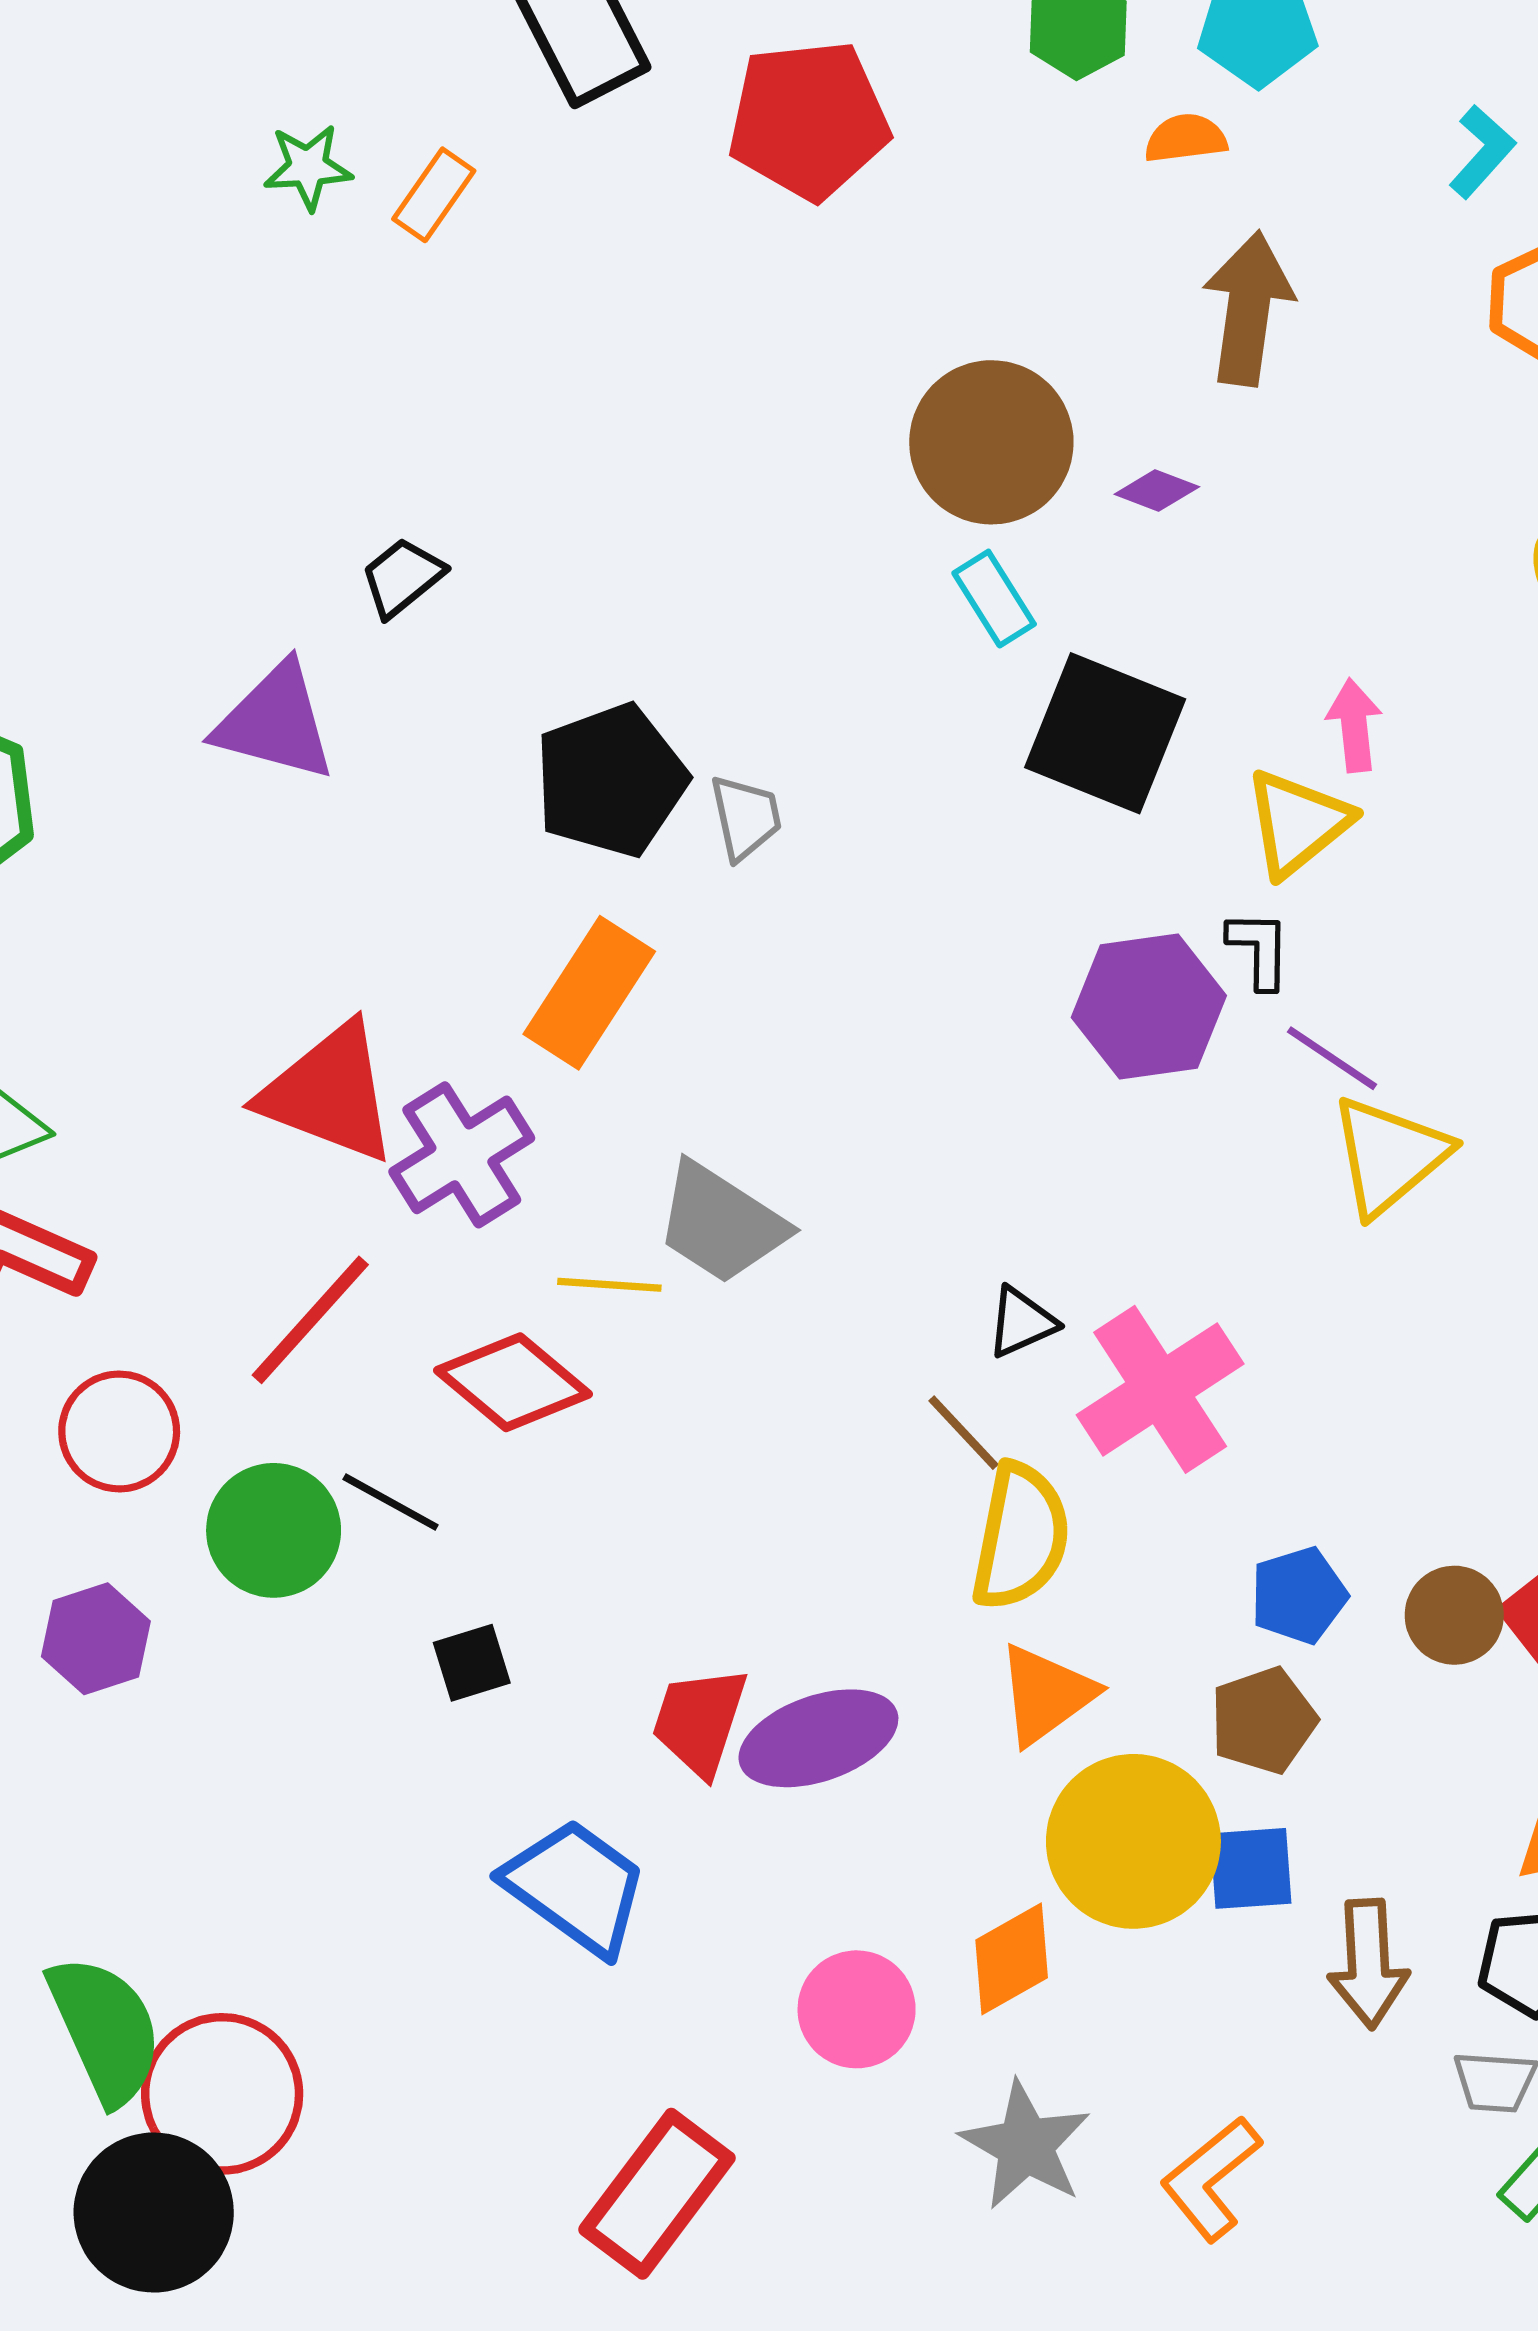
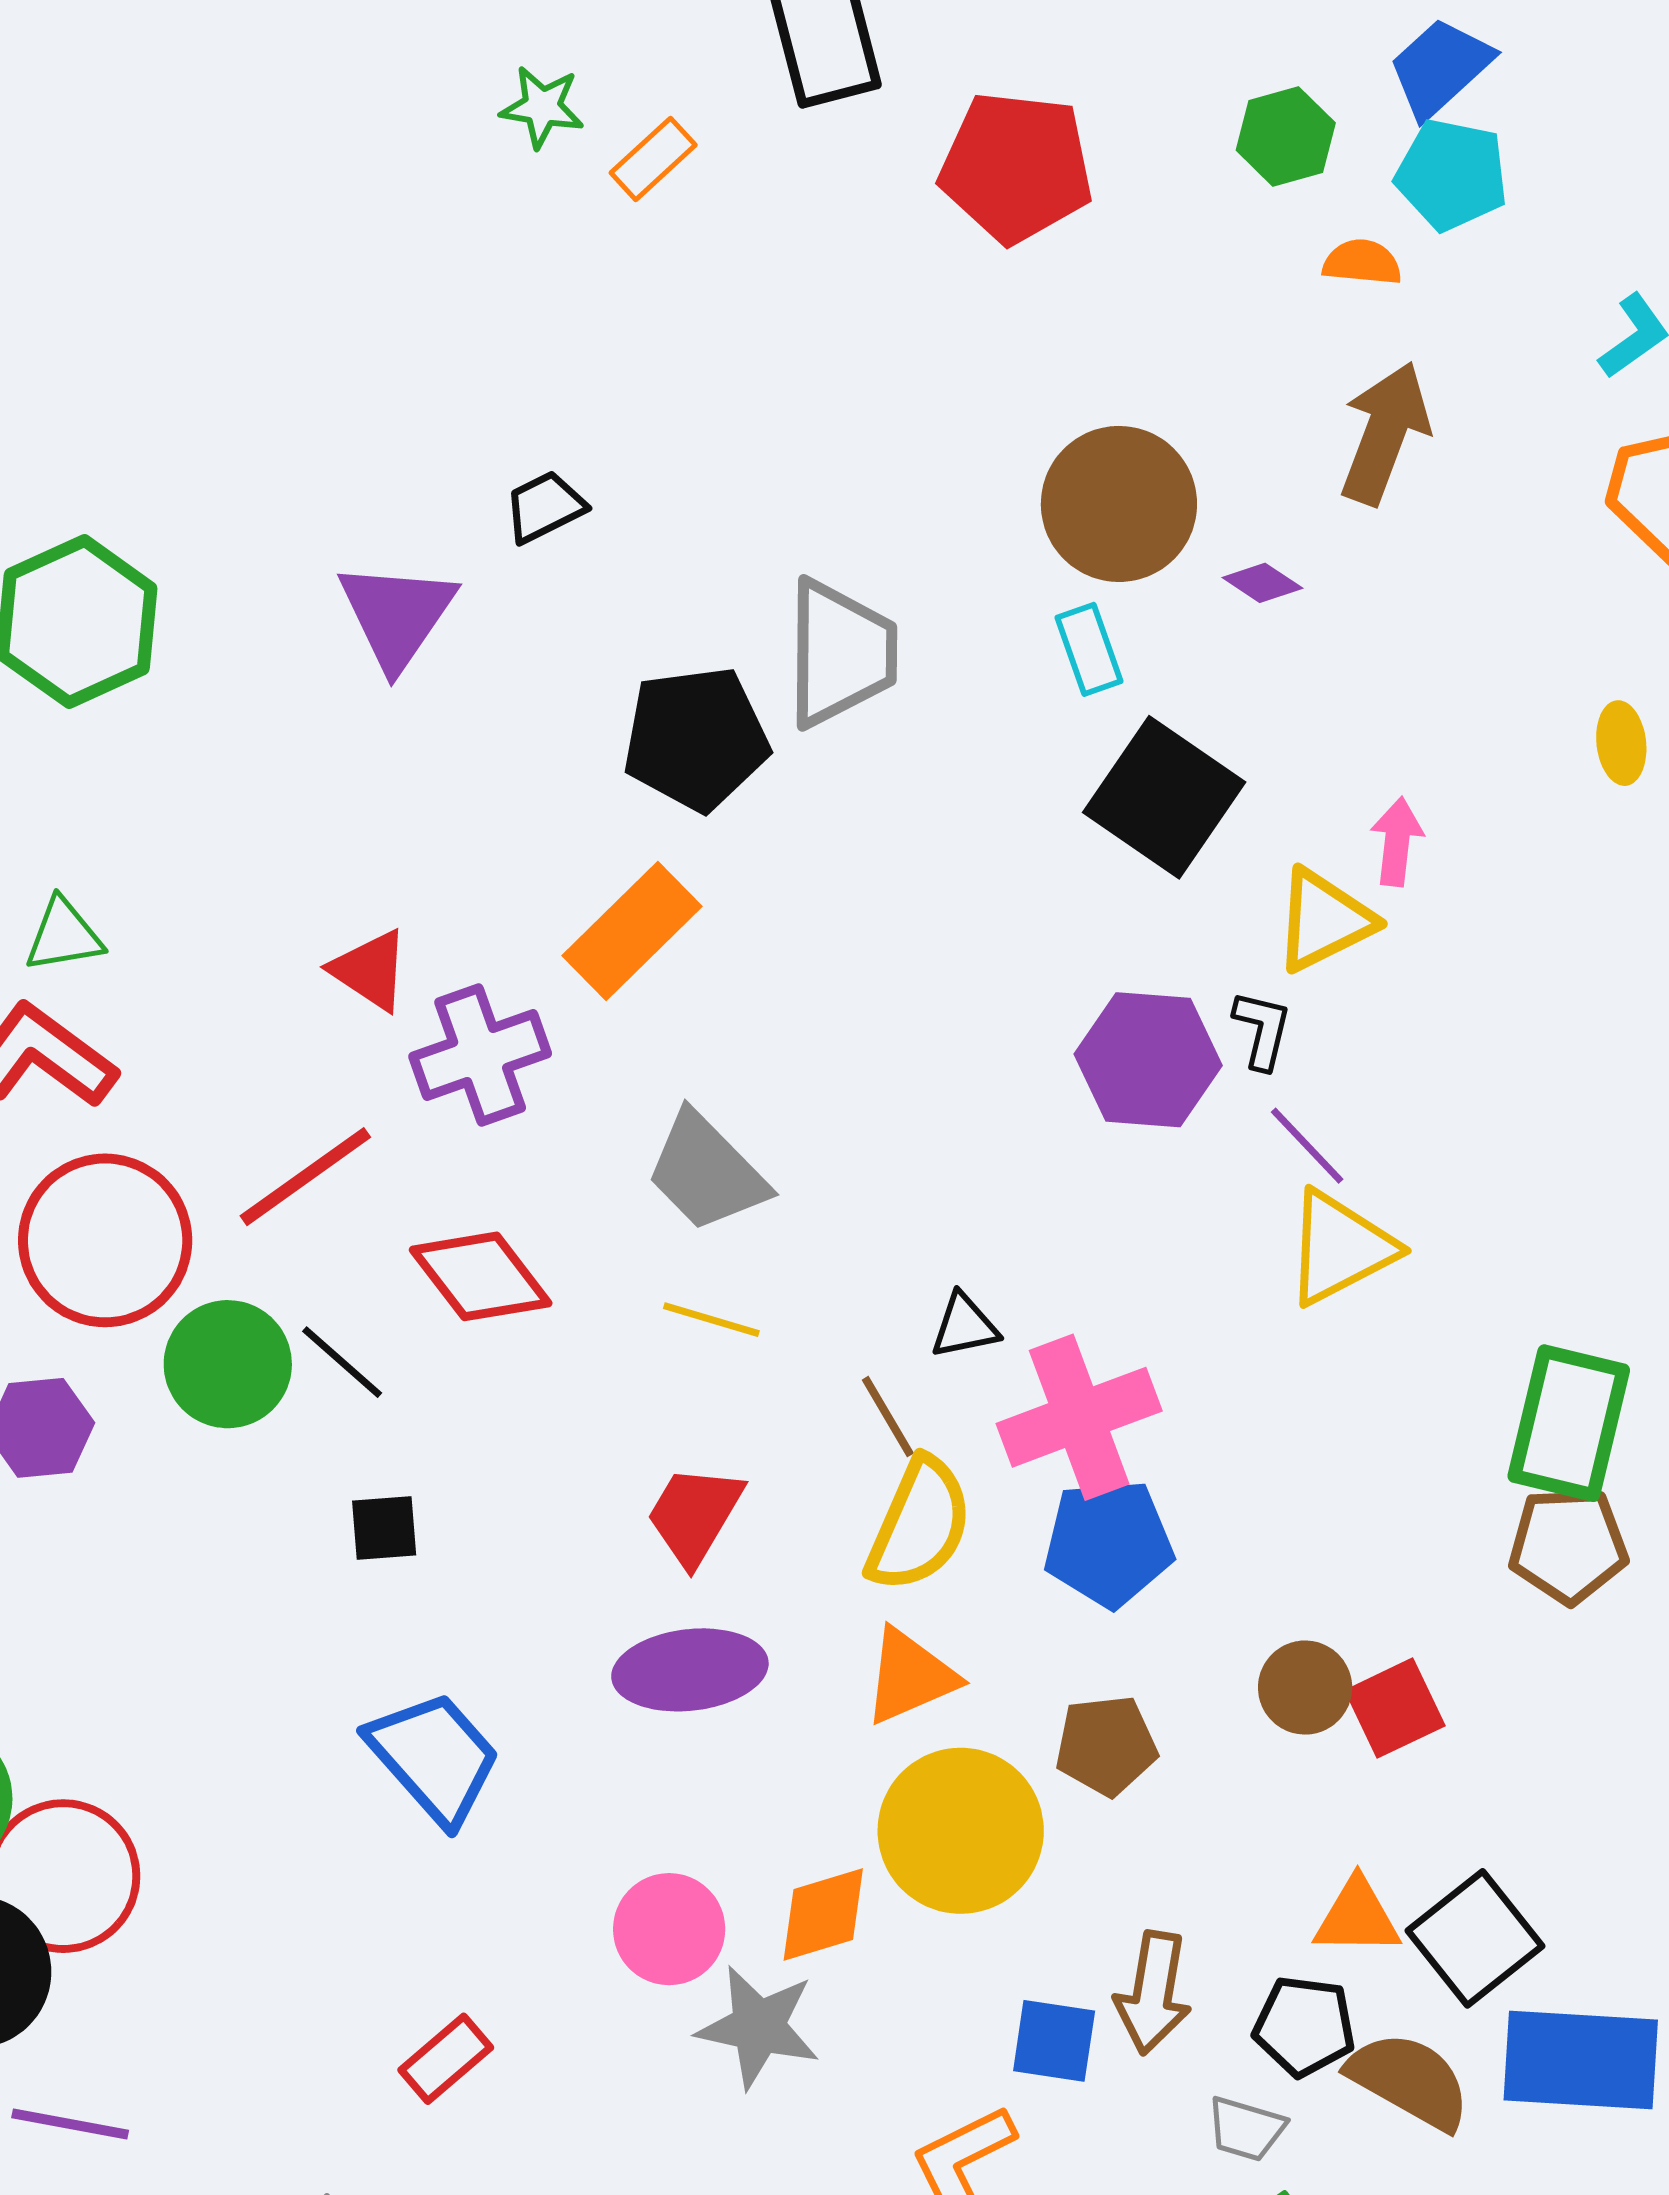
purple triangle: (275, 722) -> (397, 615), turned 37
gray trapezoid: (746, 817) -> (840, 653), moved, size x1.8
red triangle: (329, 1093) -> (370, 970), size x0.6
yellow line: (609, 1285) -> (711, 1320), moved
red circle: (119, 1431) -> (105, 1240), size x1.5
blue pentagon: (1299, 1595) -> (1108, 1543), moved, size x1.4
red trapezoid: (700, 1721) -> (694, 1515), moved
blue square: (1251, 1868) -> (1054, 2041), moved
gray star: (1025, 2145) -> (758, 2027), moved, turned -30
red rectangle: (657, 2194) -> (446, 2059), size x0.6

